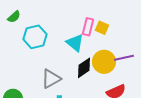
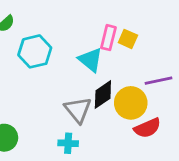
yellow circle: (104, 62) -> (131, 103), moved
gray triangle: (51, 79) -> (78, 110), moved, turned -40

